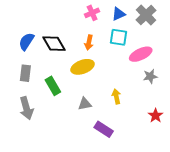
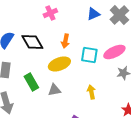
pink cross: (92, 13) -> (50, 13), moved
cyan square: (118, 37) -> (89, 55), moved
gray triangle: (85, 104) -> (54, 90), moved

